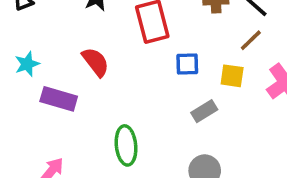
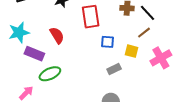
cyan star: (27, 64) -> (19, 32), size x1.5
green ellipse: (126, 145) -> (50, 74), moved, turned 65

